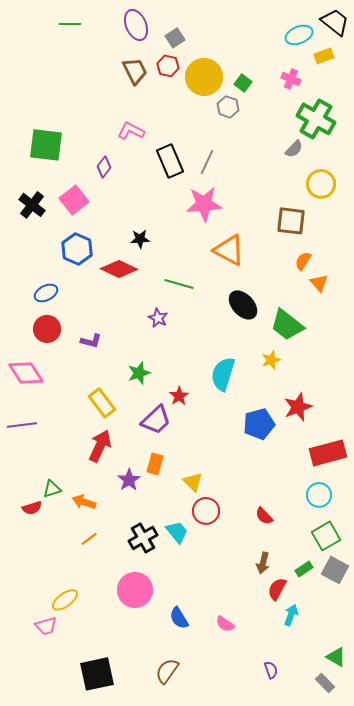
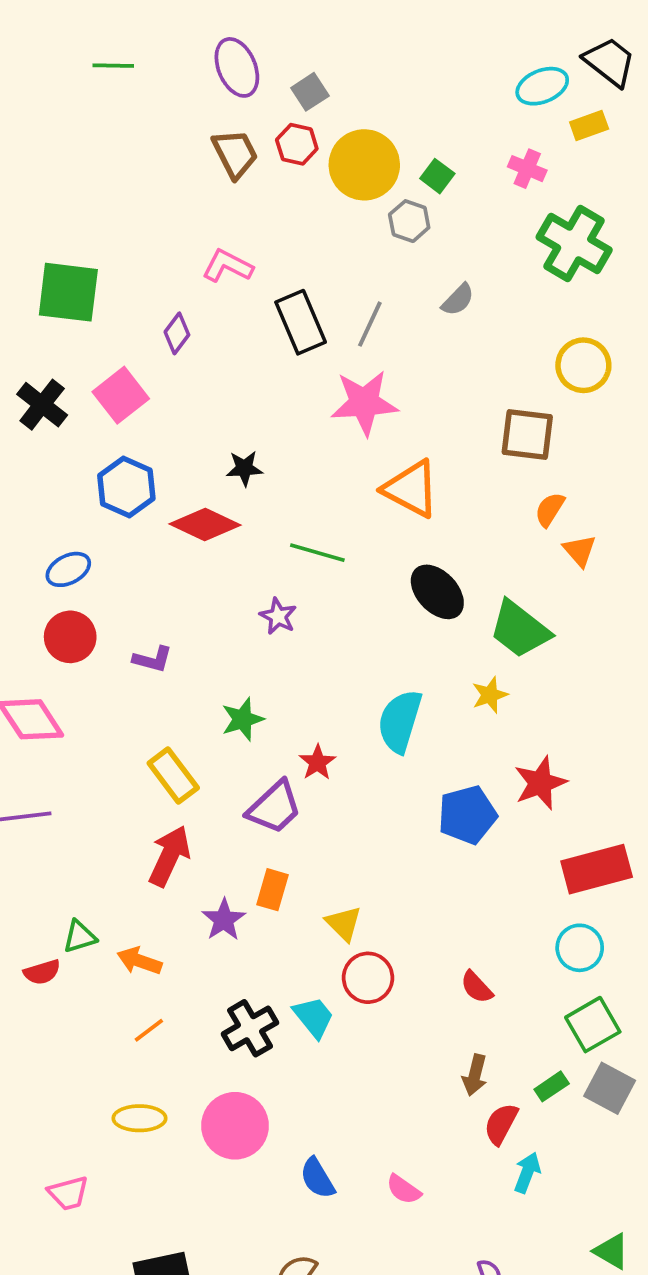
gray semicircle: (294, 149) -> (458, 300), moved
yellow ellipse: (65, 600) -> (139, 1118), moved, turned 36

